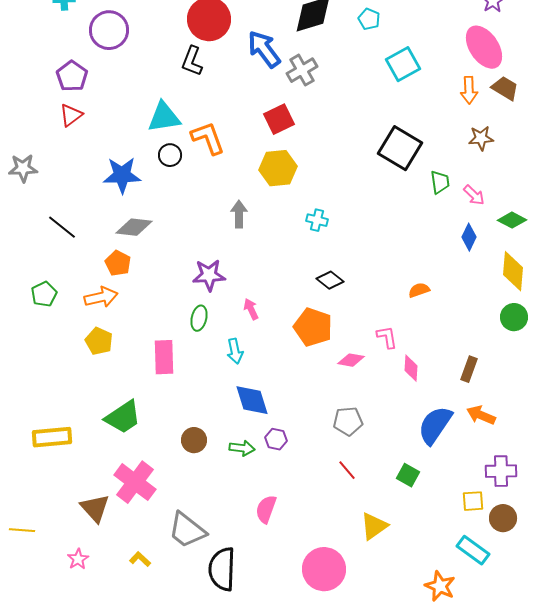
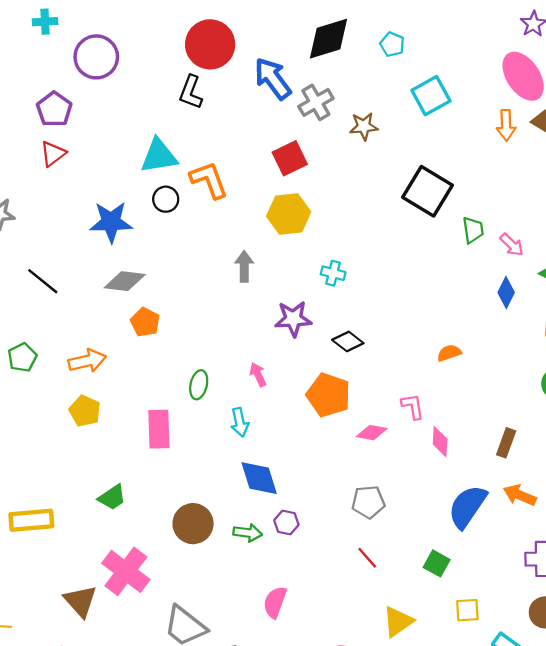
brown star: (481, 138) -> (364, 126), moved
orange pentagon: (118, 263) -> (145, 322), moved
purple star: (209, 275) -> (293, 319), moved
green trapezoid: (123, 417) -> (112, 497), size x0.7
brown circle: (194, 440) -> (193, 524), size x1.4
yellow square: (473, 501) -> (467, 610), moved

